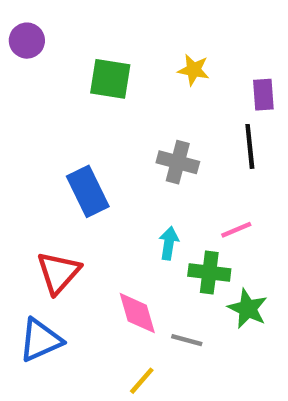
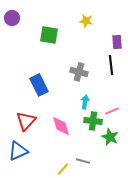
yellow star: (194, 70) -> (86, 21), moved
pink line: (236, 230) -> (112, 111), moved
cyan arrow: (169, 243) -> (85, 102), moved
pink diamond: (137, 313) -> (61, 126), moved
gray line: (187, 340) -> (83, 161), moved

